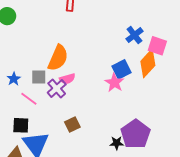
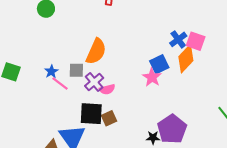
blue cross: (134, 35) -> (178, 39), moved
pink semicircle: (67, 79) -> (107, 89), moved
pink line: (29, 99) -> (60, 83), moved
black square: (21, 125) -> (91, 114), moved, size x1.4

